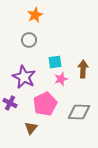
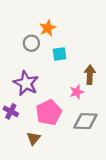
orange star: (35, 15) -> (48, 28), moved
cyan square: (55, 62) -> (59, 54), moved
pink star: (61, 79) -> (77, 92), moved

